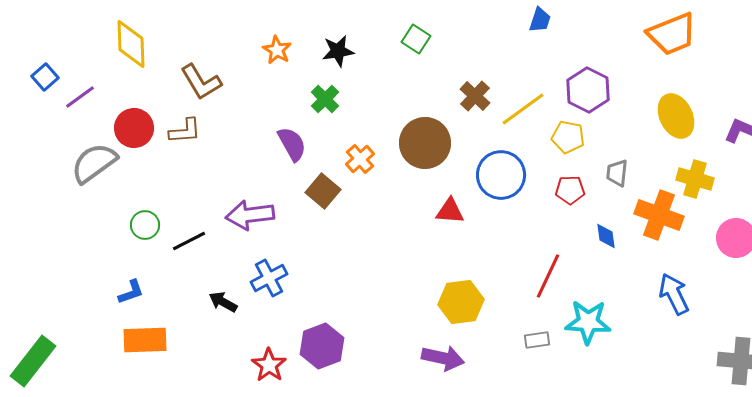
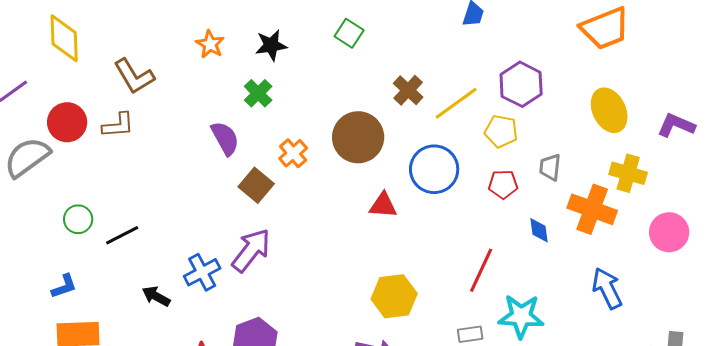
purple arrow: (250, 215) -> (251, 250), moved, turned 135

